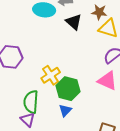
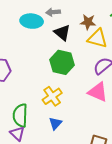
yellow cross: (51, 75) -> (52, 96), moved
green hexagon: (68, 89) -> (62, 62), moved

